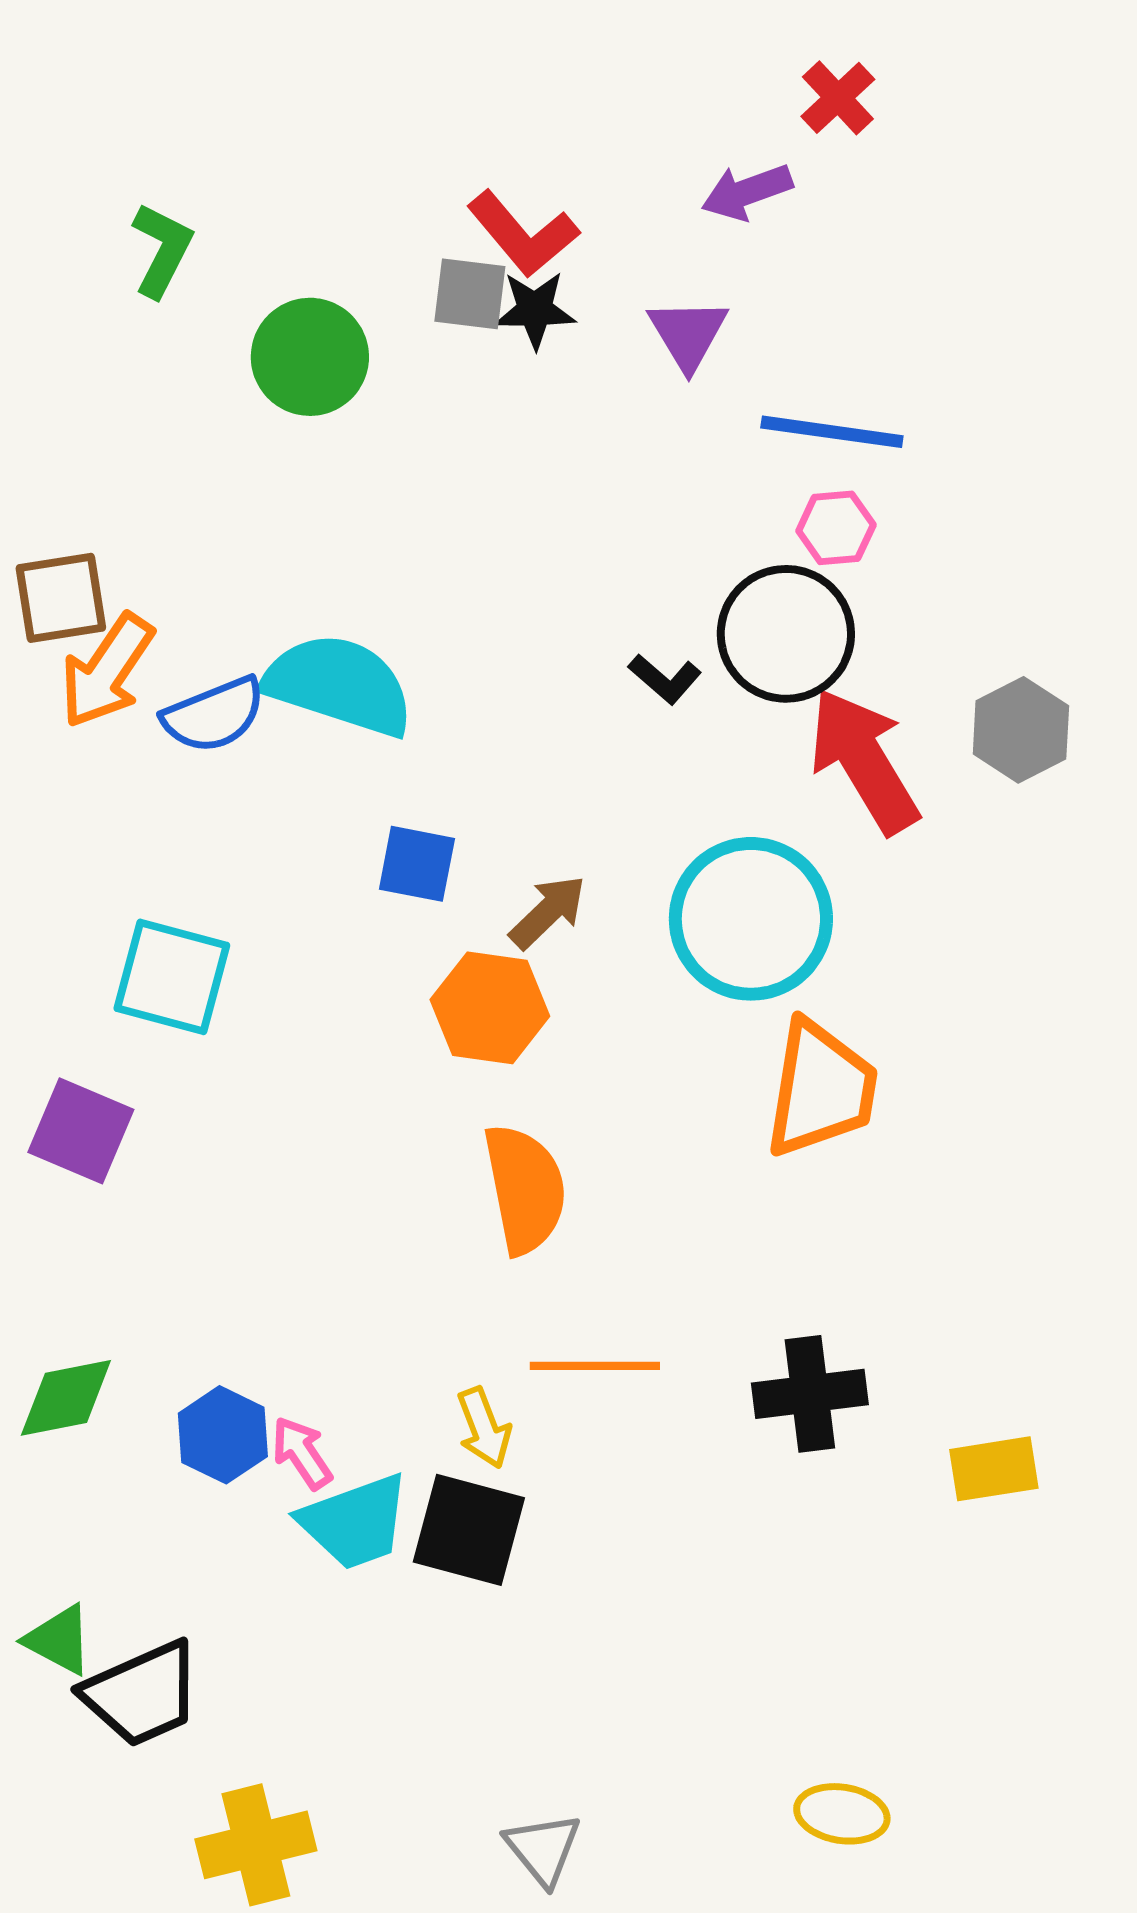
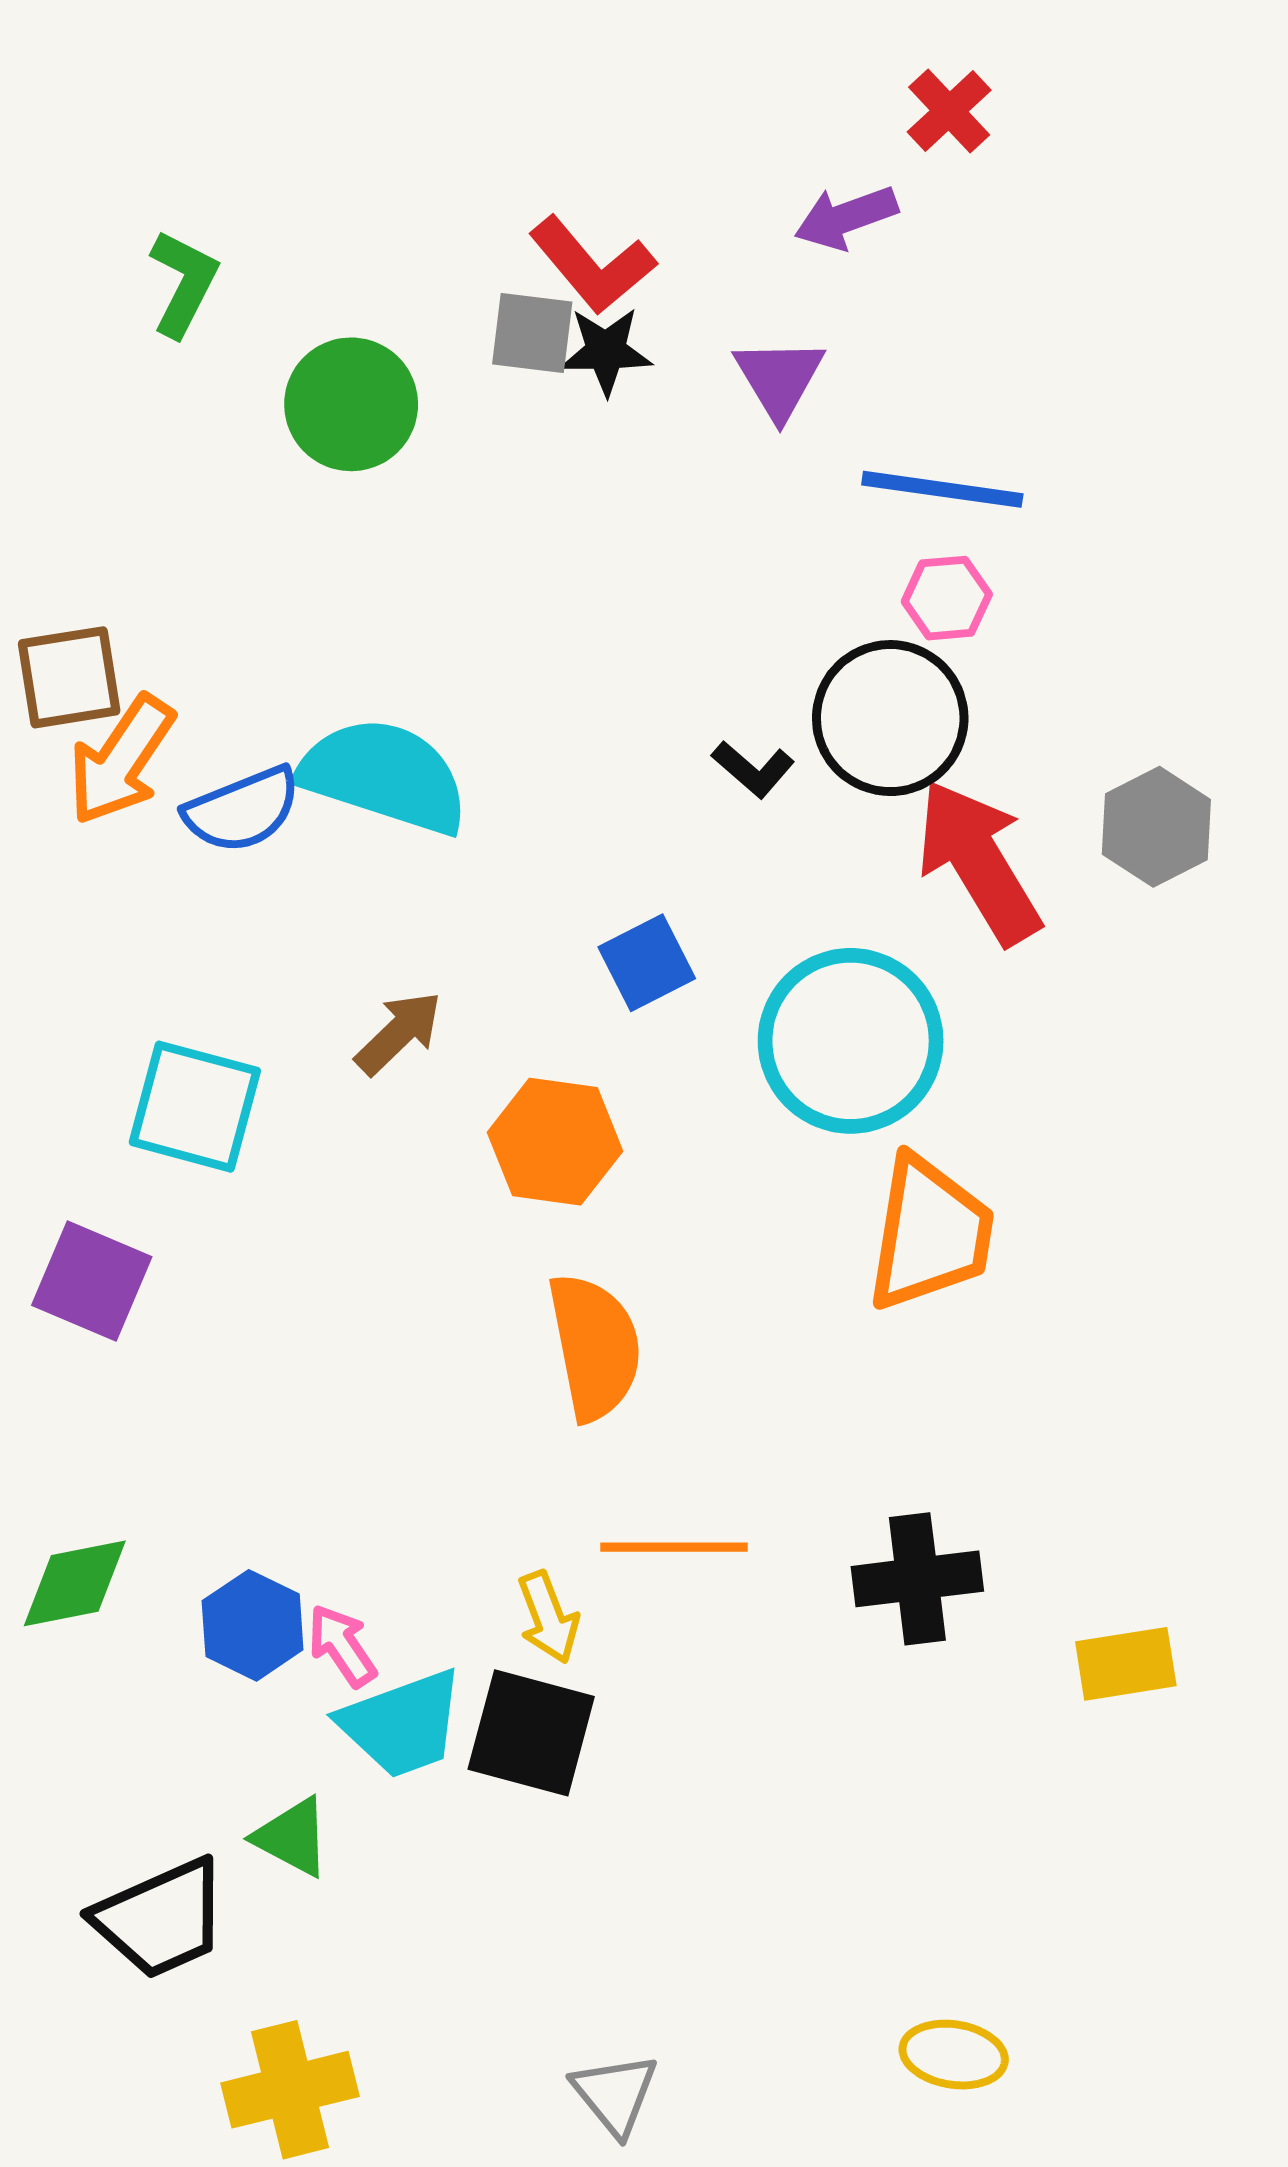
blue square: (417, 864) -> (647, 963), moved, turned -38
brown arrow: (548, 912) -> (399, 1033), moved
green triangle: (59, 1640) -> (292, 1837), moved

